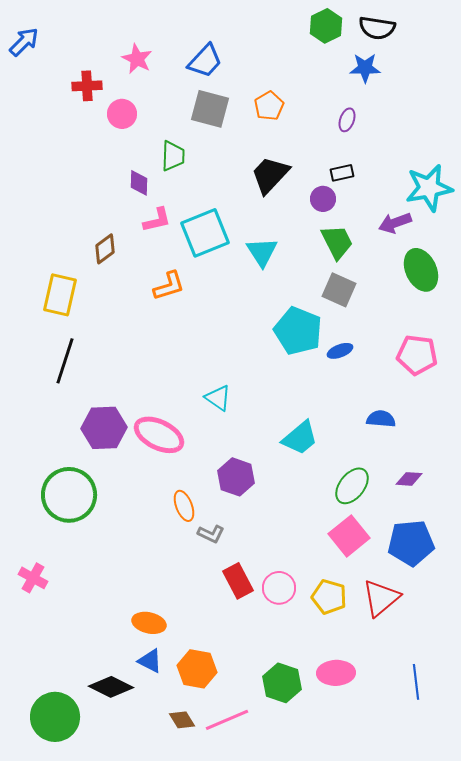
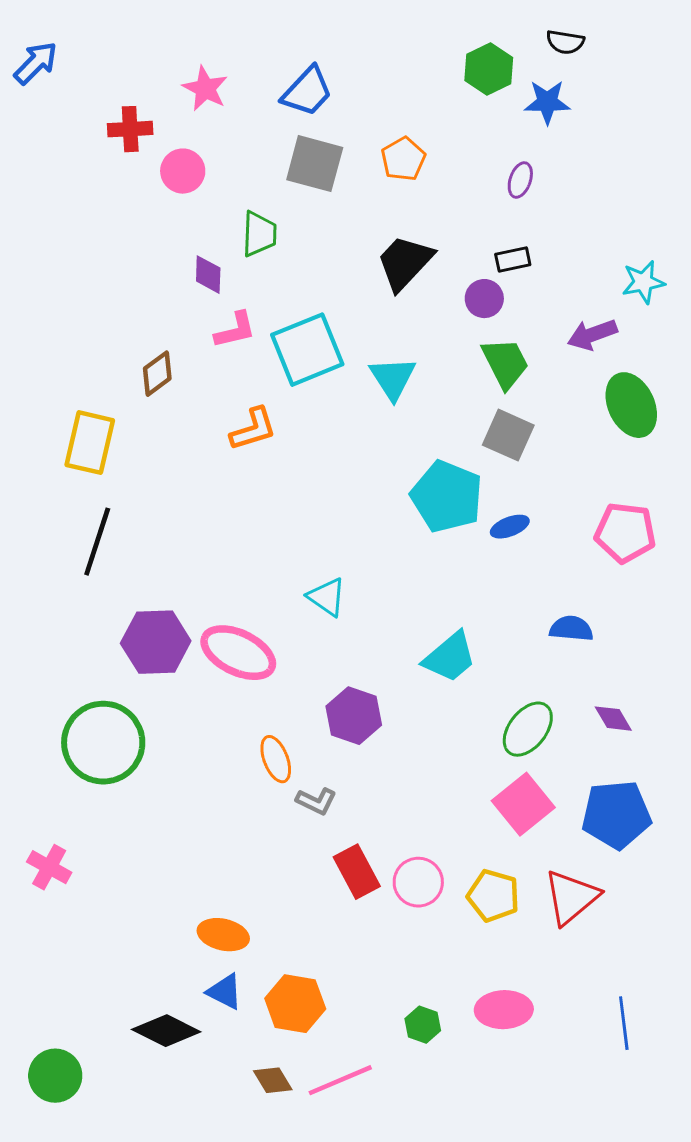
green hexagon: (326, 26) -> (489, 69), moved
black semicircle: (377, 28) -> (565, 42), size x0.7
cyan star: (429, 188) -> (643, 282), size x0.6
purple diamond: (409, 479) -> (613, 719), turned 56
green hexagon: (282, 683) -> (423, 1025), size x0.6
green circle: (55, 717) -> (55, 1076), moved, size x0.7

